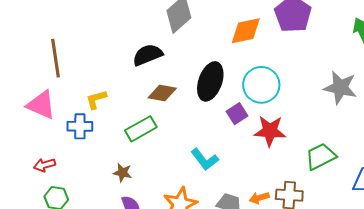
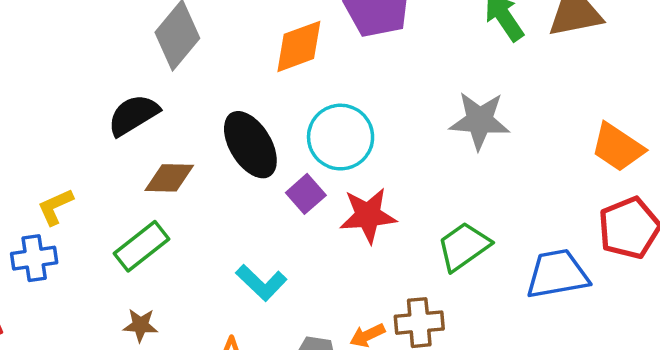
black ellipse: (210, 81) -> (250, 145), turned -42
brown star: (123, 173) -> (140, 325), moved

